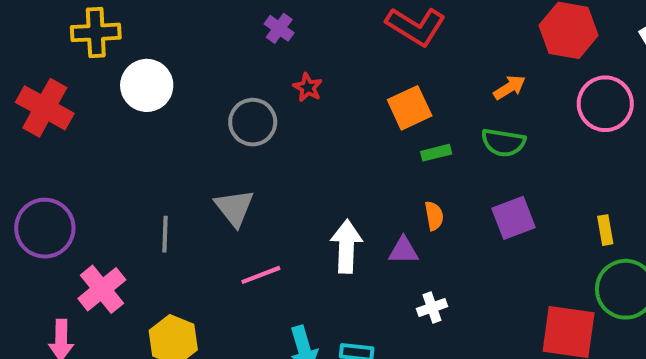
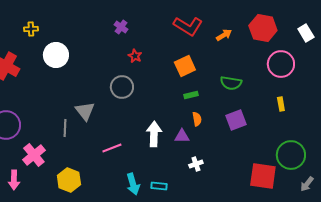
yellow cross: (96, 32) -> (31, 29), size x0.6
orange arrow: (509, 87) -> (224, 35), moved
gray circle: (253, 122) -> (122, 87), moved
green rectangle: (436, 153) -> (191, 95), moved
gray triangle: (234, 208) -> (85, 111), moved
yellow rectangle: (605, 230) -> (281, 104), moved

